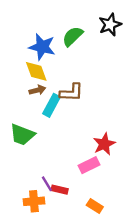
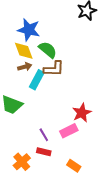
green semicircle: (73, 36) -> (48, 50), moved, turned 84
purple line: (47, 184) -> (44, 135), moved
orange cross: (34, 201) -> (22, 162), turned -36

